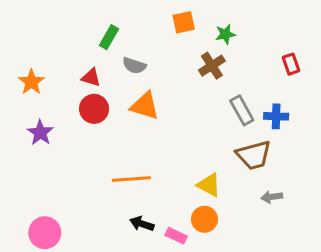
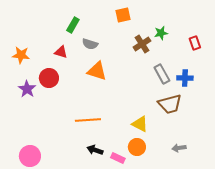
green star: (225, 34) -> (161, 33), moved
orange star: (31, 82) -> (21, 55), turned -30
red circle: (94, 109) -> (49, 78), moved
gray arrow: (272, 197) -> (179, 148), moved

